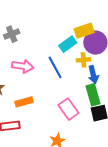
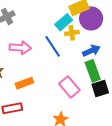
yellow cross: (84, 60) -> (72, 33), moved
blue arrow: (93, 75) -> (91, 51), turned -96

